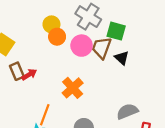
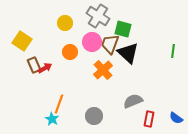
orange circle: (57, 37) -> (70, 52), moved
black triangle: (122, 58) -> (128, 53), size x1.6
orange cross: (73, 88) -> (103, 70), moved

